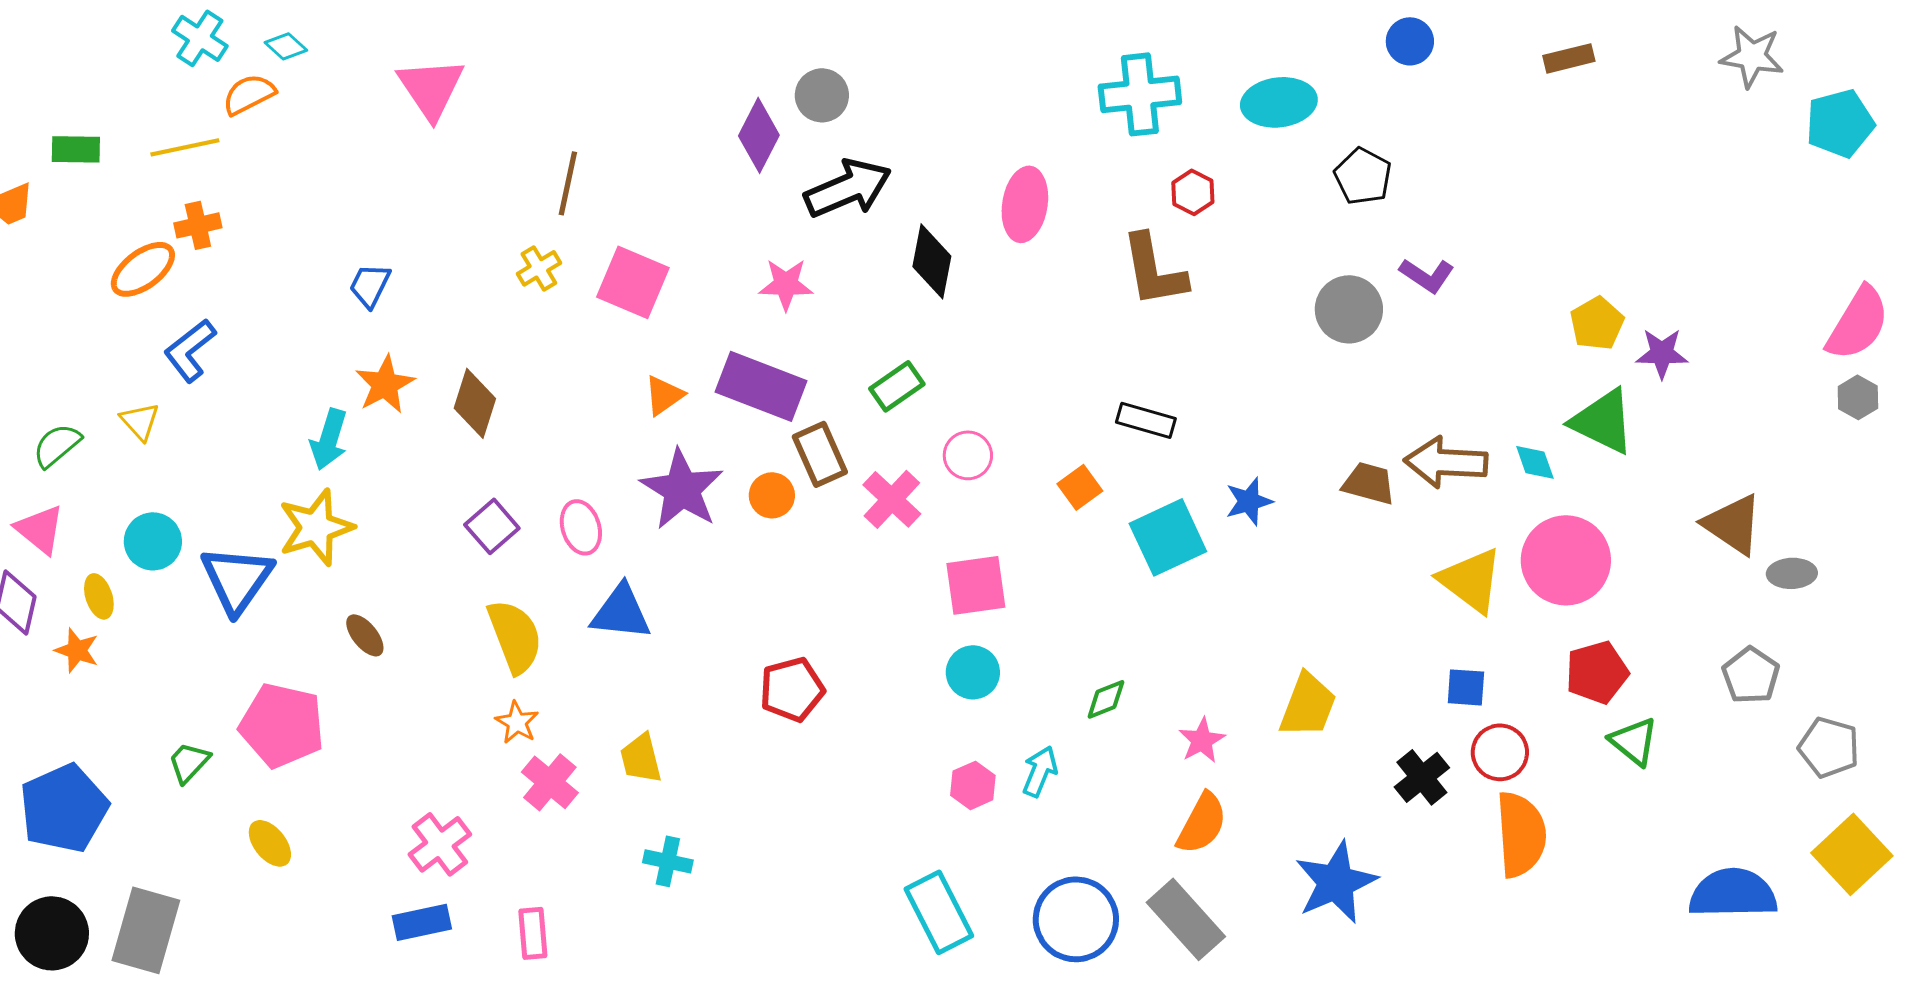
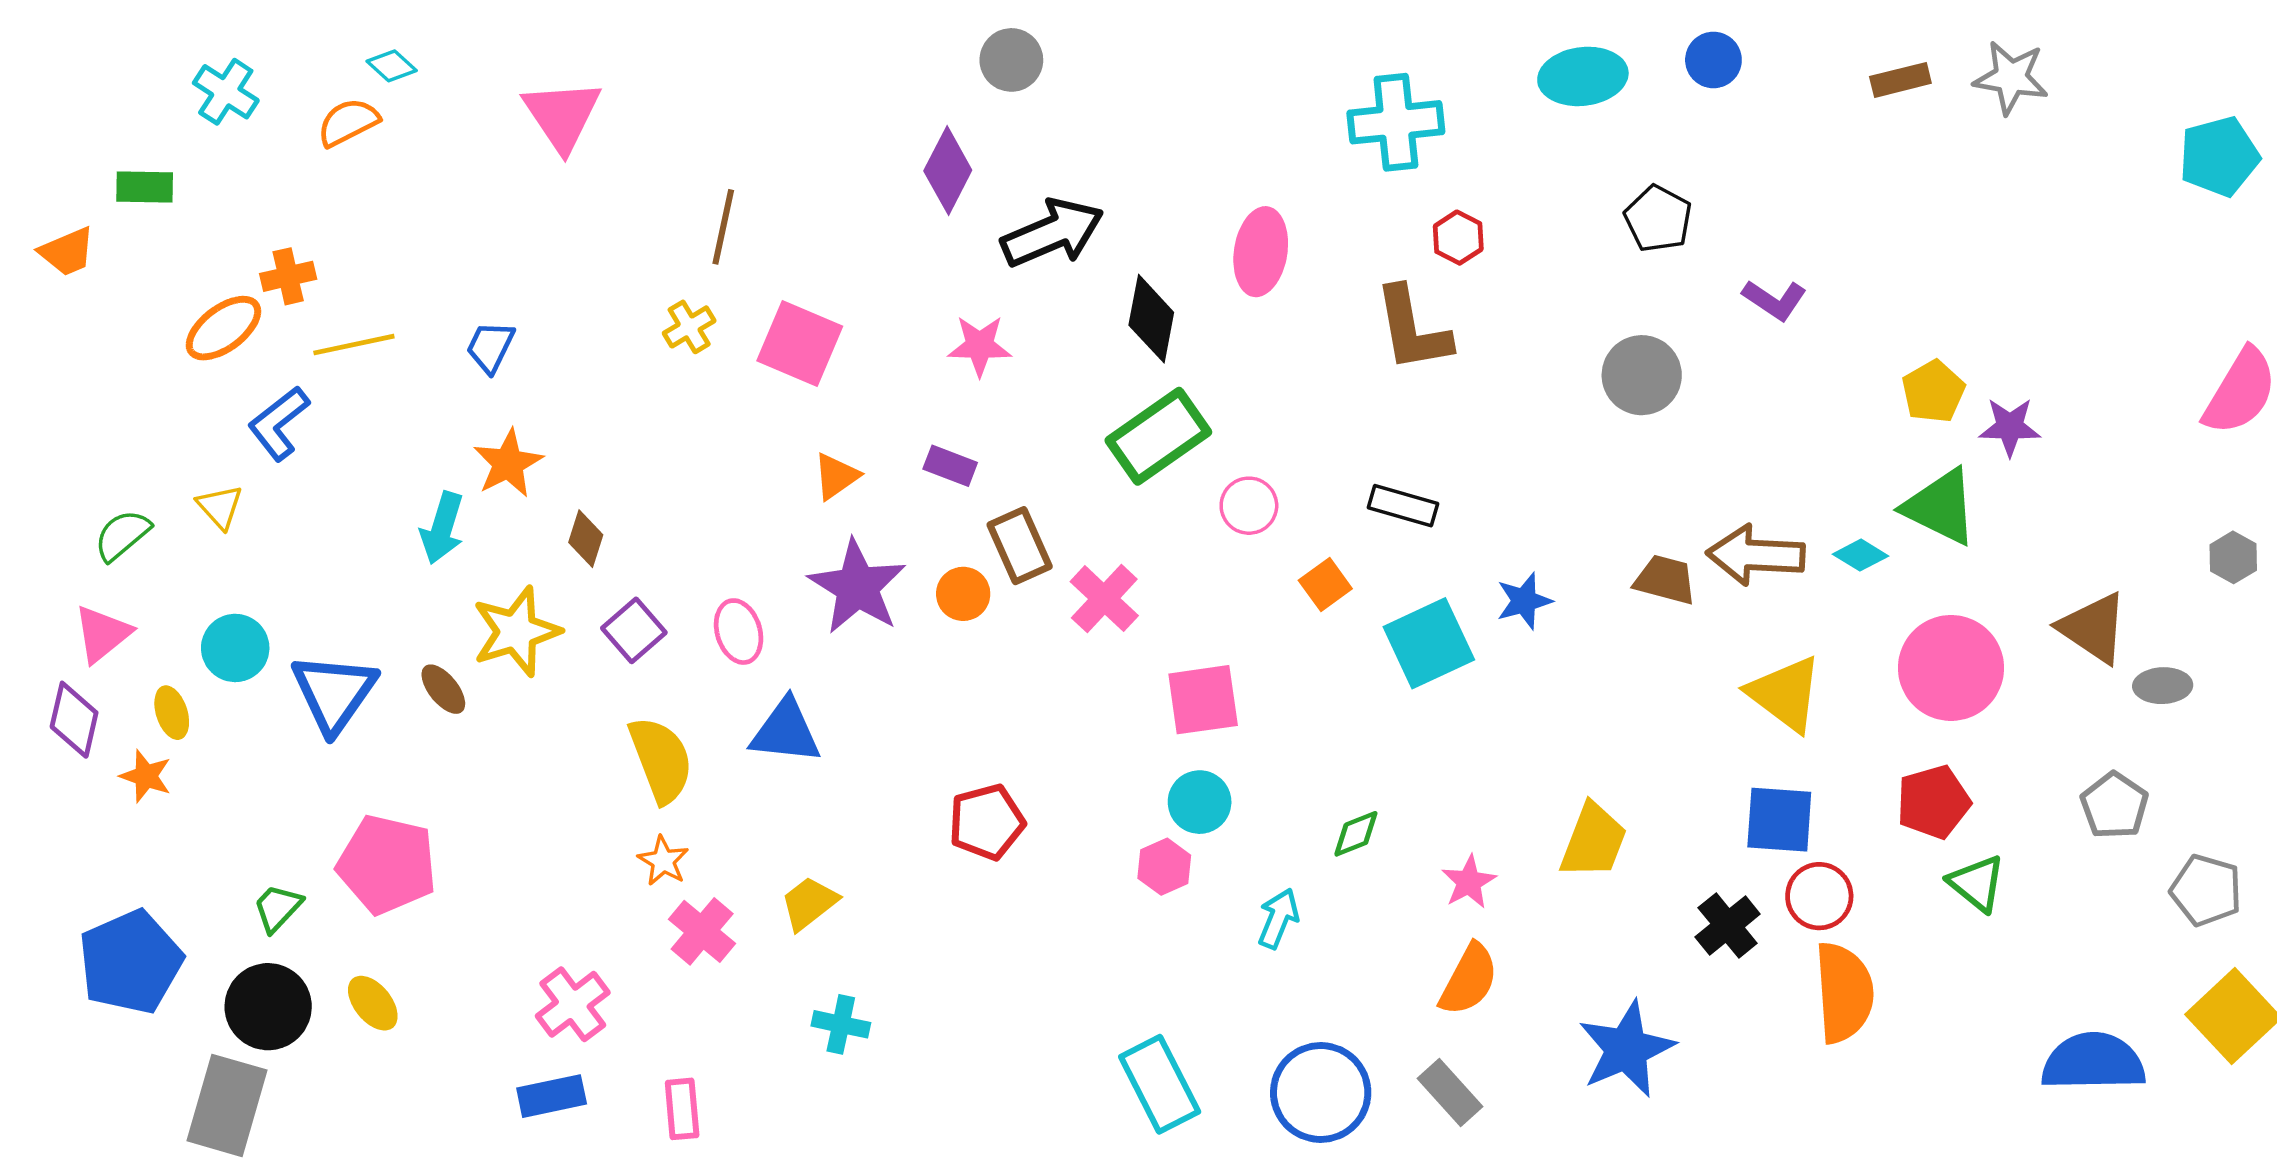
cyan cross: (200, 38) -> (226, 92), moved
gray star: (1752, 56) -> (2011, 78), moved
gray circle: (822, 95) -> (1011, 60), moved
cyan ellipse: (1279, 102) -> (1583, 76), moved
yellow line: (185, 147) -> (354, 345), moved
purple L-shape: (1427, 275) -> (1775, 300), moved
purple rectangle: (761, 386) -> (950, 466), size x0.5
green rectangle: (897, 386) -> (1158, 436), moved, size x1.6
gray hexagon: (1858, 397) -> (2233, 557), moved
brown diamond: (475, 403) -> (586, 539), moved, size x0.7
pink circle: (968, 455) -> (1249, 506), moved
cyan diamond: (1535, 462) -> (1860, 555), turned -39
yellow star: (316, 527) -> (516, 632), moved
pink triangle: (40, 529) -> (102, 634), turned 42
pink circle: (1566, 560) -> (1951, 668), moved
brown ellipse: (365, 635) -> (443, 689), moved
blue square: (1466, 687) -> (1779, 820), size x1.5
yellow trapezoid: (641, 758) -> (809, 903), turned 66
pink hexagon: (973, 785) -> (1164, 867), moved
gray rectangle: (1186, 919) -> (1450, 1093), size x0.7
black circle: (52, 933) -> (268, 1007), moved

